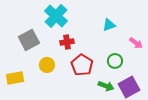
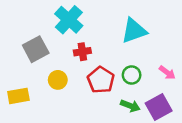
cyan triangle: (109, 25) -> (134, 31), size x1.6
pink arrow: (136, 43) -> (167, 73), moved
green circle: (115, 61) -> (132, 75), moved

